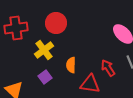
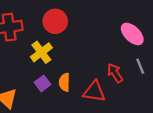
orange semicircle: (71, 65) -> (64, 82), moved

